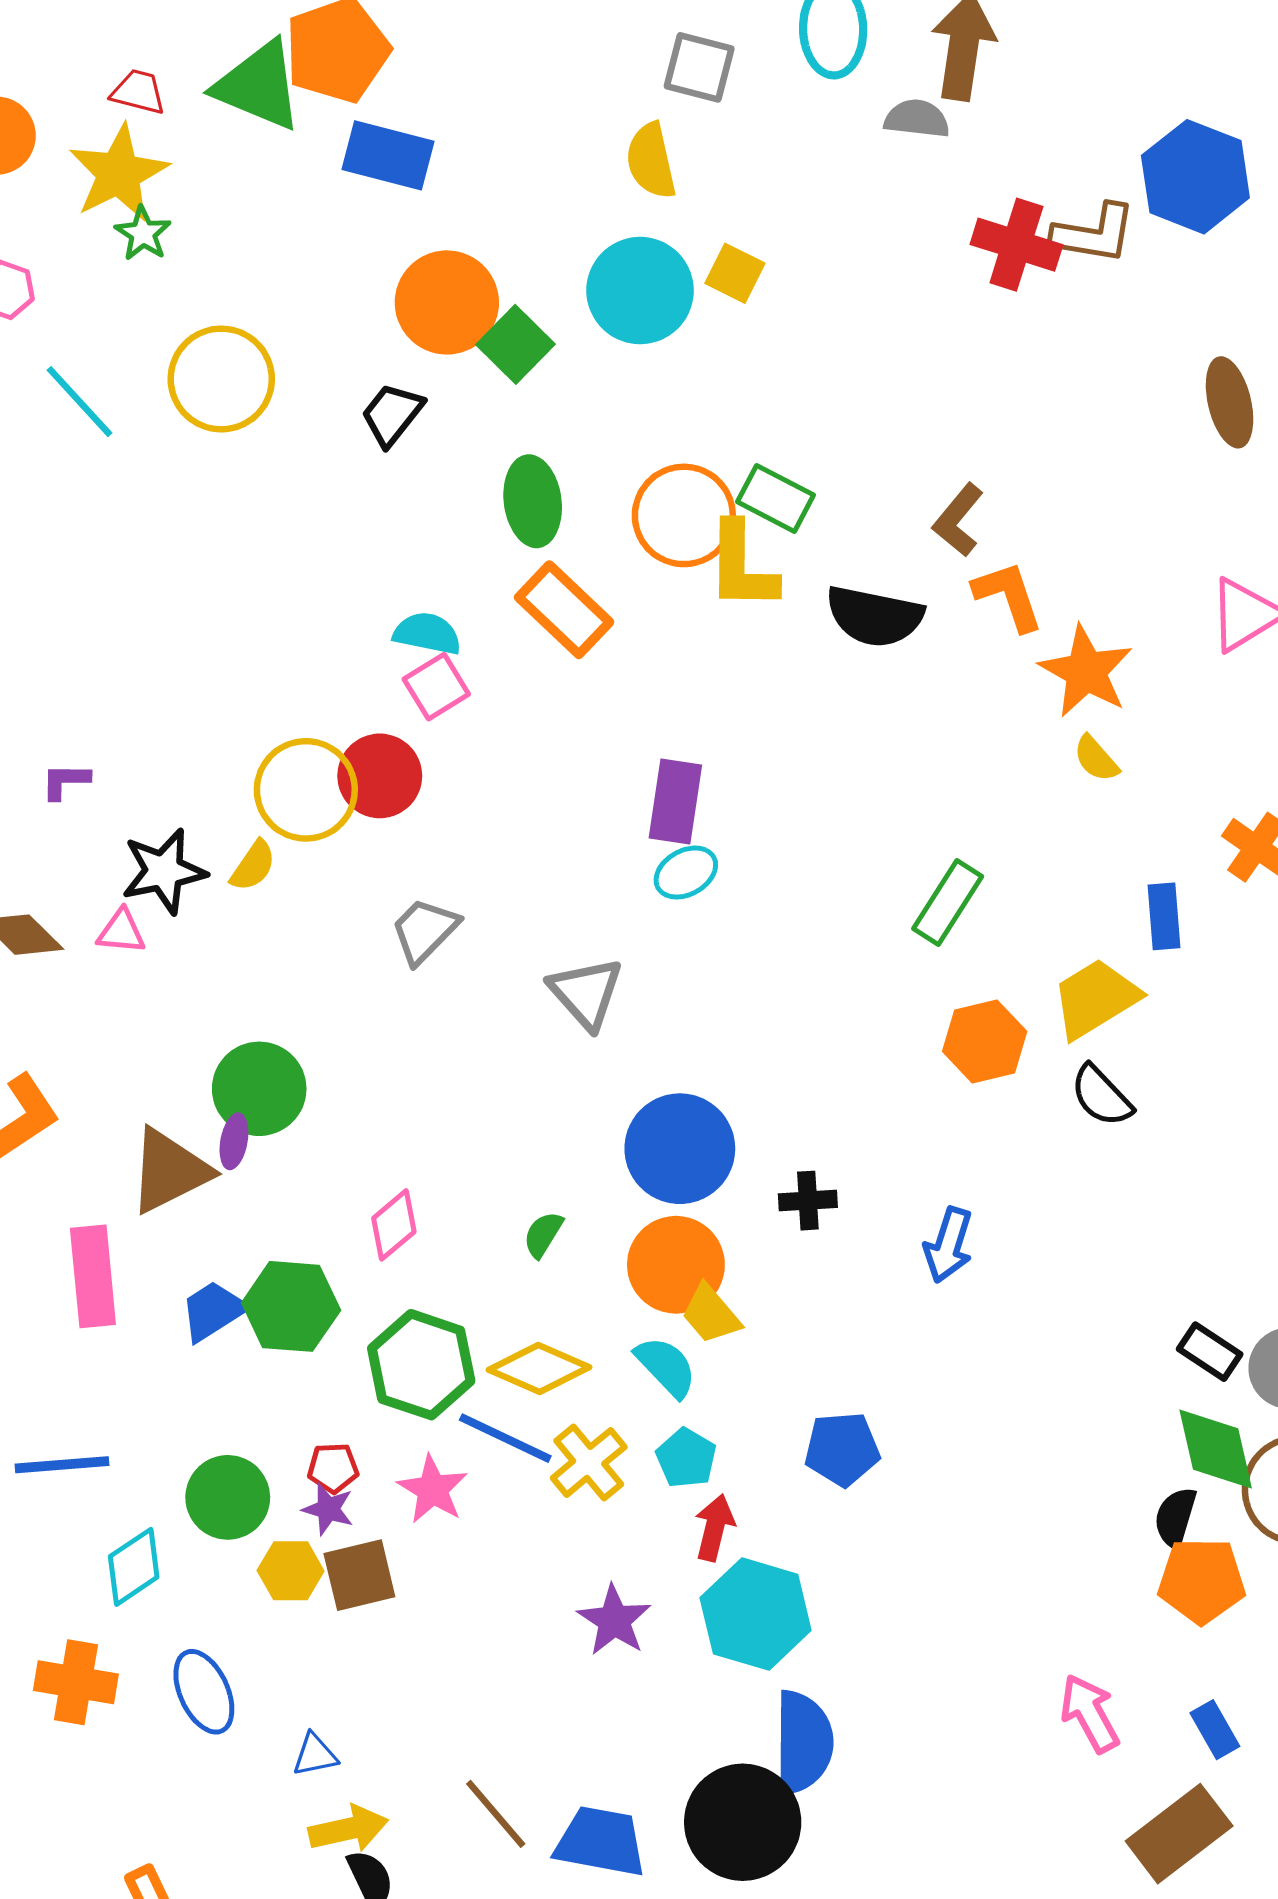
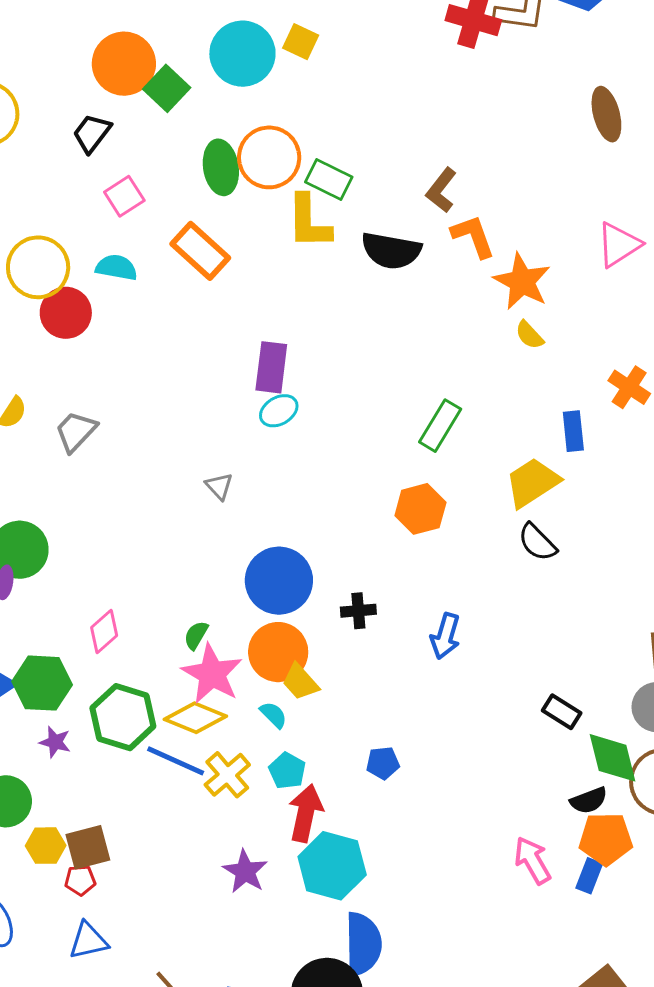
green ellipse: (533, 501) -> (221, 167), moved
orange circle: (684, 515) -> (269, 157), moved
pink square: (436, 687) -> (124, 196), moved
red circle: (380, 776) -> (66, 313), moved
yellow circle: (306, 790) -> (38, 267), moved
gray trapezoid: (425, 931) -> (76, 431), moved
gray triangle: (586, 993) -> (219, 486), size x0.6
orange hexagon: (985, 1041) -> (420, 509), moved
black rectangle: (1210, 1352) -> (562, 712), moved
cyan semicircle: (666, 1367) -> (273, 715), size x0.7
blue pentagon: (842, 1449) -> (383, 763), size x0.7
red pentagon: (333, 1468) -> (80, 880), moved
pink star: (433, 1489) -> (212, 674), moved, size x1.4
purple star: (328, 1509) -> (55, 742), moved
black semicircle: (1175, 1517) -> (589, 800), turned -126
red arrow: (715, 1528) -> (306, 813), size x1.4
pink arrow: (1090, 1713) -> (533, 860), moved
blue rectangle: (1215, 1730) -> (589, 876), moved, turned 52
blue triangle: (315, 1755) -> (88, 941), moved, size x1.4

